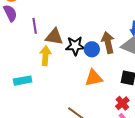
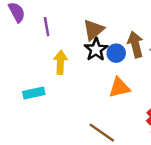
brown triangle: (54, 37) -> (93, 30), moved, turned -48
black star: (75, 46) -> (96, 50), turned -30

